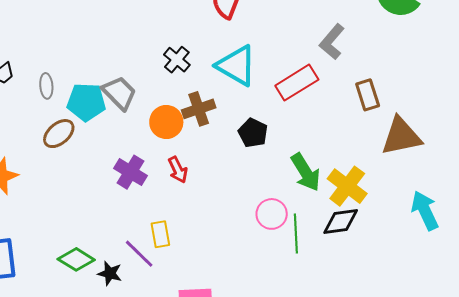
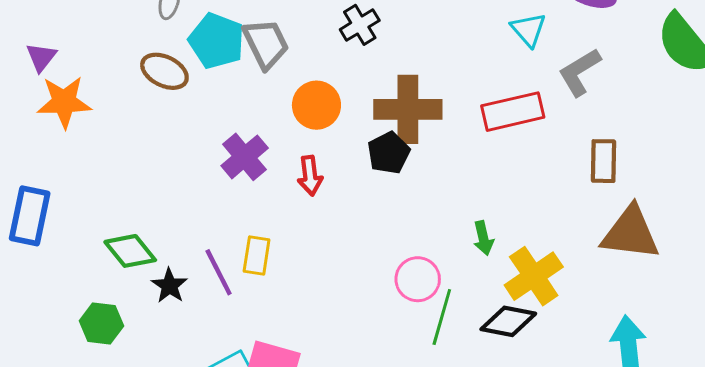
cyan triangle: (236, 66) -> (529, 30), moved, size x0.6
brown cross: (199, 109) -> (408, 109), moved, size x1.4
black pentagon: (253, 133) -> (389, 153), moved
brown ellipse: (59, 134) -> (164, 71), turned 48
green arrow: (306, 172) -> (483, 238), size x0.6

